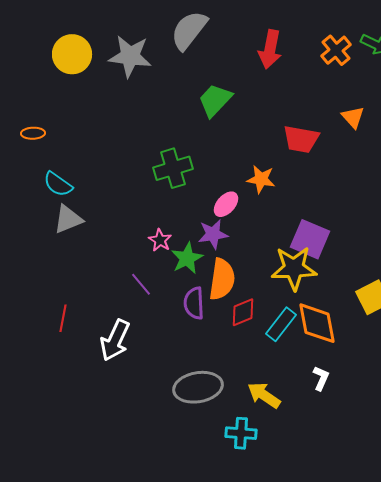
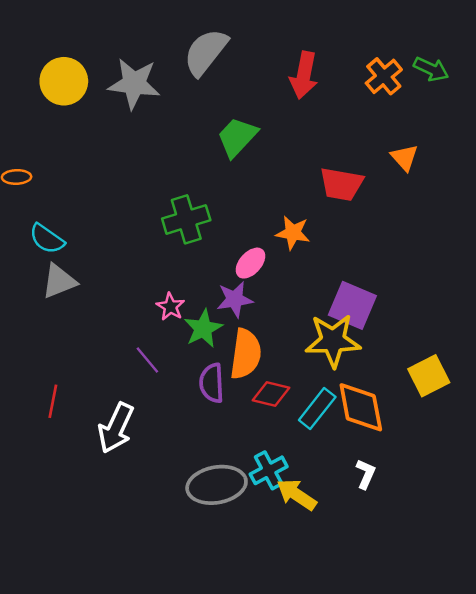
red diamond: (243, 312) -> (271, 394), turned 36
cyan cross: (241, 433) -> (269, 470), moved, turned -32

